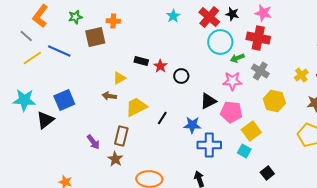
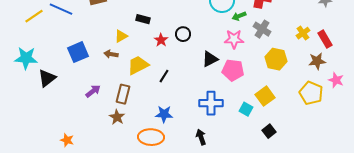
red star: (160, 66) -> (161, 40), moved
blue square: (64, 100) -> (78, 52), moved
blue star: (192, 125) -> (164, 114), moved
yellow square: (251, 131) -> (265, 96), moved
purple arrow: (93, 142) -> (93, 91), moved, turned -91

